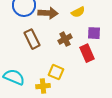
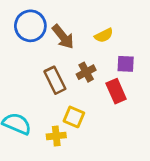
brown arrow: (48, 13) -> (63, 37), turned 48
brown rectangle: (32, 39) -> (55, 80), moved

